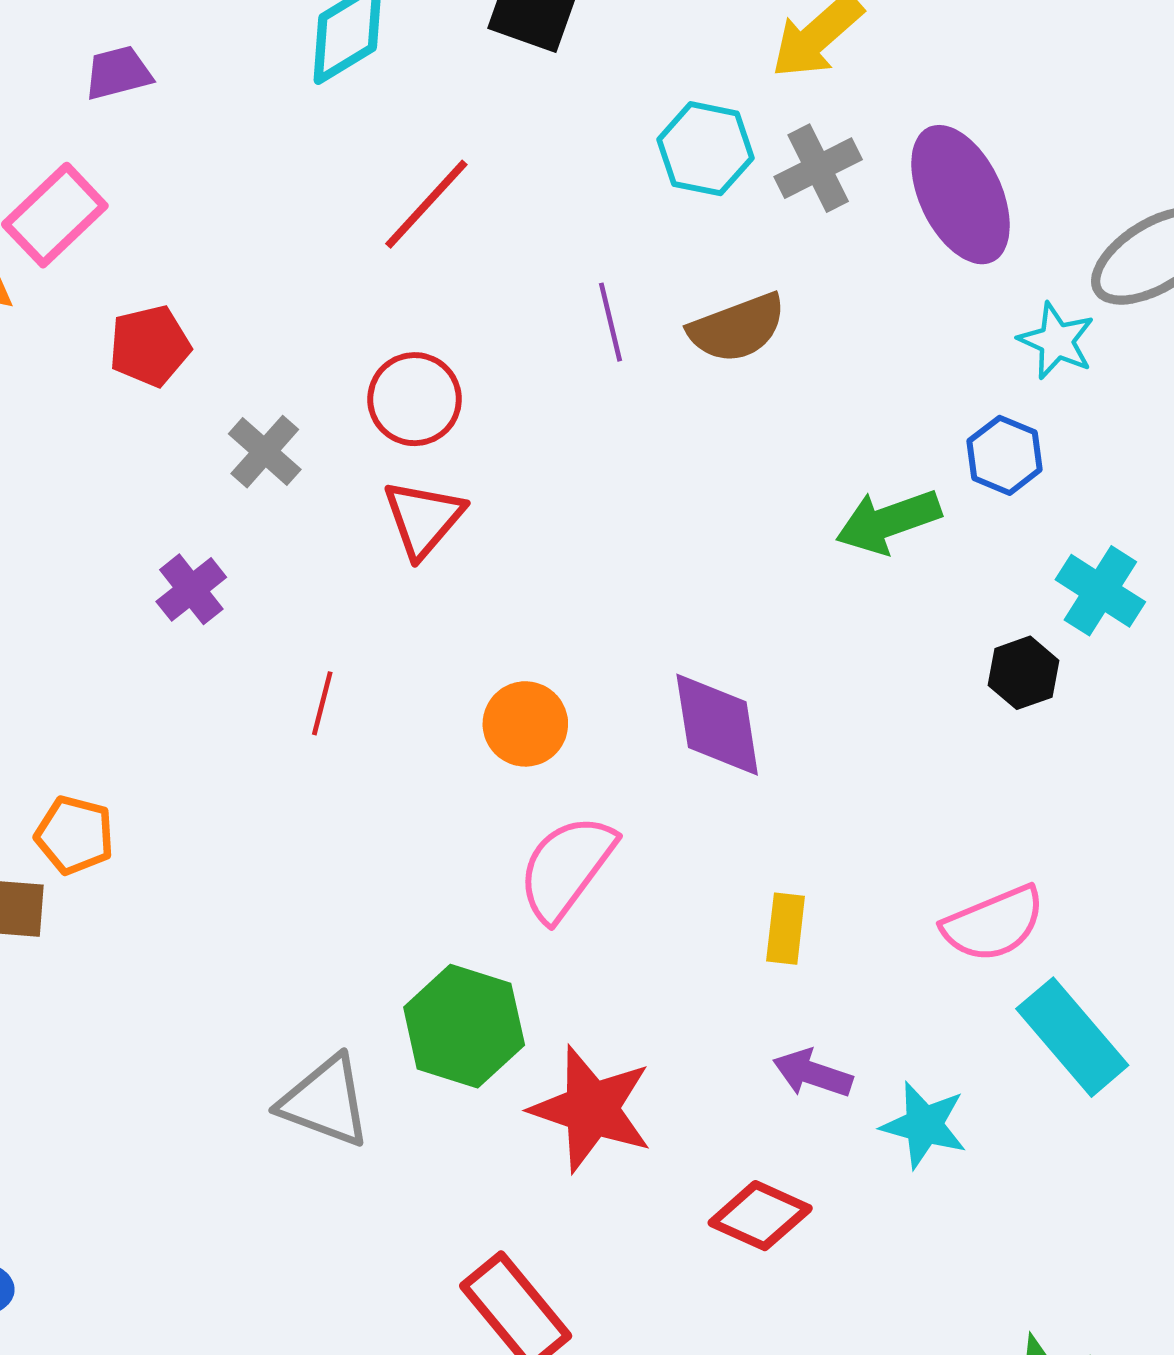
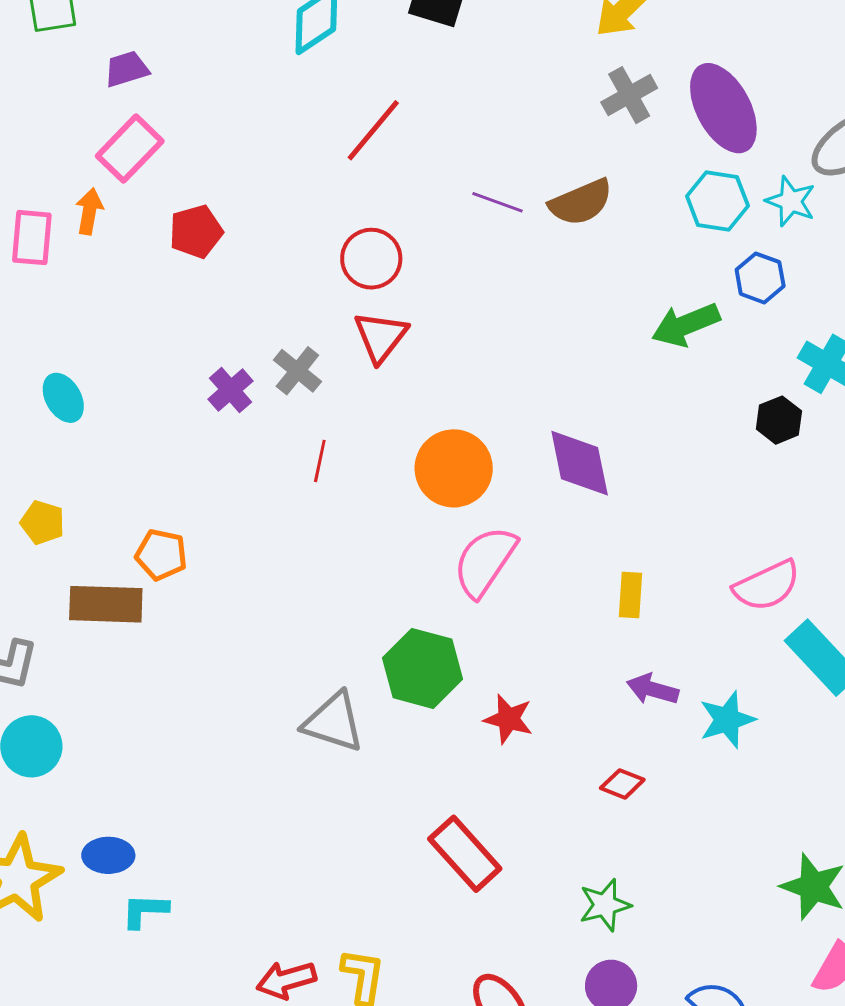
purple trapezoid: (118, 73) -> (127, 69), moved
cyan hexagon: (705, 149) -> (717, 201), moved
purple line: (611, 322) -> (498, 202), turned -54
gray cross: (265, 452) -> (297, 371), moved
orange circle: (525, 724) -> (454, 468), size x1.4
red star: (591, 1109) -> (508, 719), size x0.6
cyan star: (924, 1125) -> (727, 720), turned -30
red diamond: (760, 1216) -> (622, 784), size x0.7

